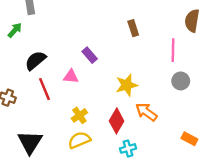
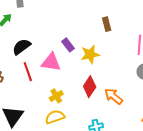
pink triangle: (71, 76) -> (51, 62), size x1.5
yellow star: (127, 85) -> (90, 54), moved
red diamond: (117, 121) -> (90, 87), moved

